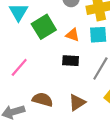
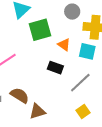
brown triangle: (77, 102) -> (37, 111), moved

